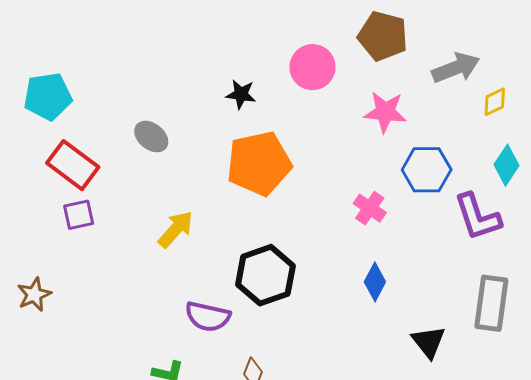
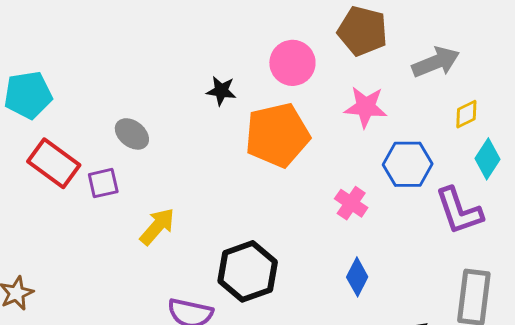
yellow diamond: (495, 102) -> (466, 114), moved
orange pentagon: (259, 163) -> (277, 135), moved
purple square: (79, 215) -> (103, 183), moved

